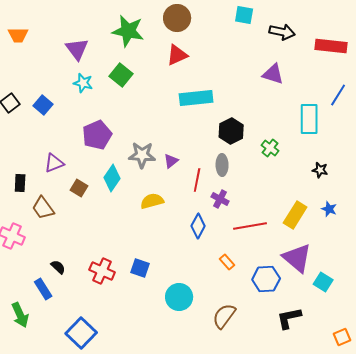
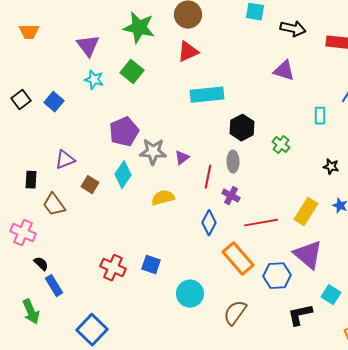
cyan rectangle: (309, 119) -> (320, 116), size x0.6
purple pentagon: (97, 135) -> (124, 132), moved
orange rectangle: (227, 262) -> (238, 259), size x2.0
black semicircle: (58, 267) -> (41, 264), moved
cyan square: (323, 282) -> (331, 295), moved

